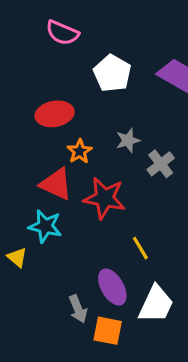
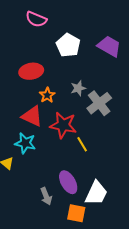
gray cross: (161, 164) -> (99, 103), size x1.4
yellow line: (140, 248) -> (82, 144), moved
orange square: (108, 331) -> (76, 213), moved

